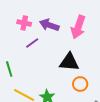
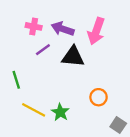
black triangle: (69, 62) -> (73, 57), moved

